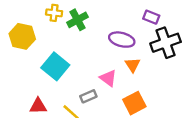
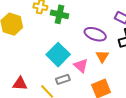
green cross: (77, 20) -> (59, 14), turned 36
cyan square: (55, 66) -> (58, 55), moved

